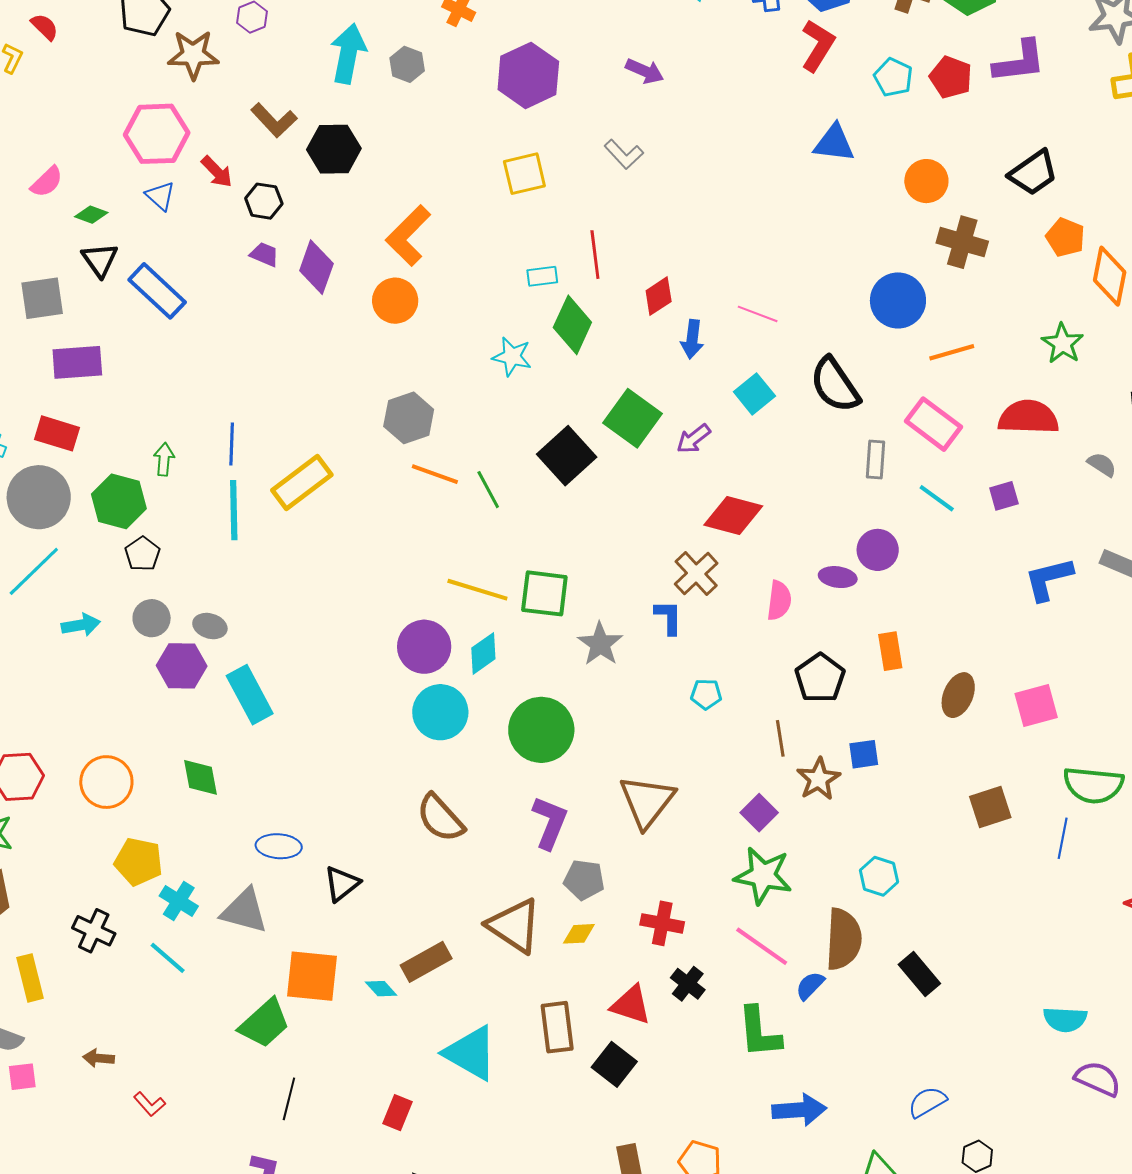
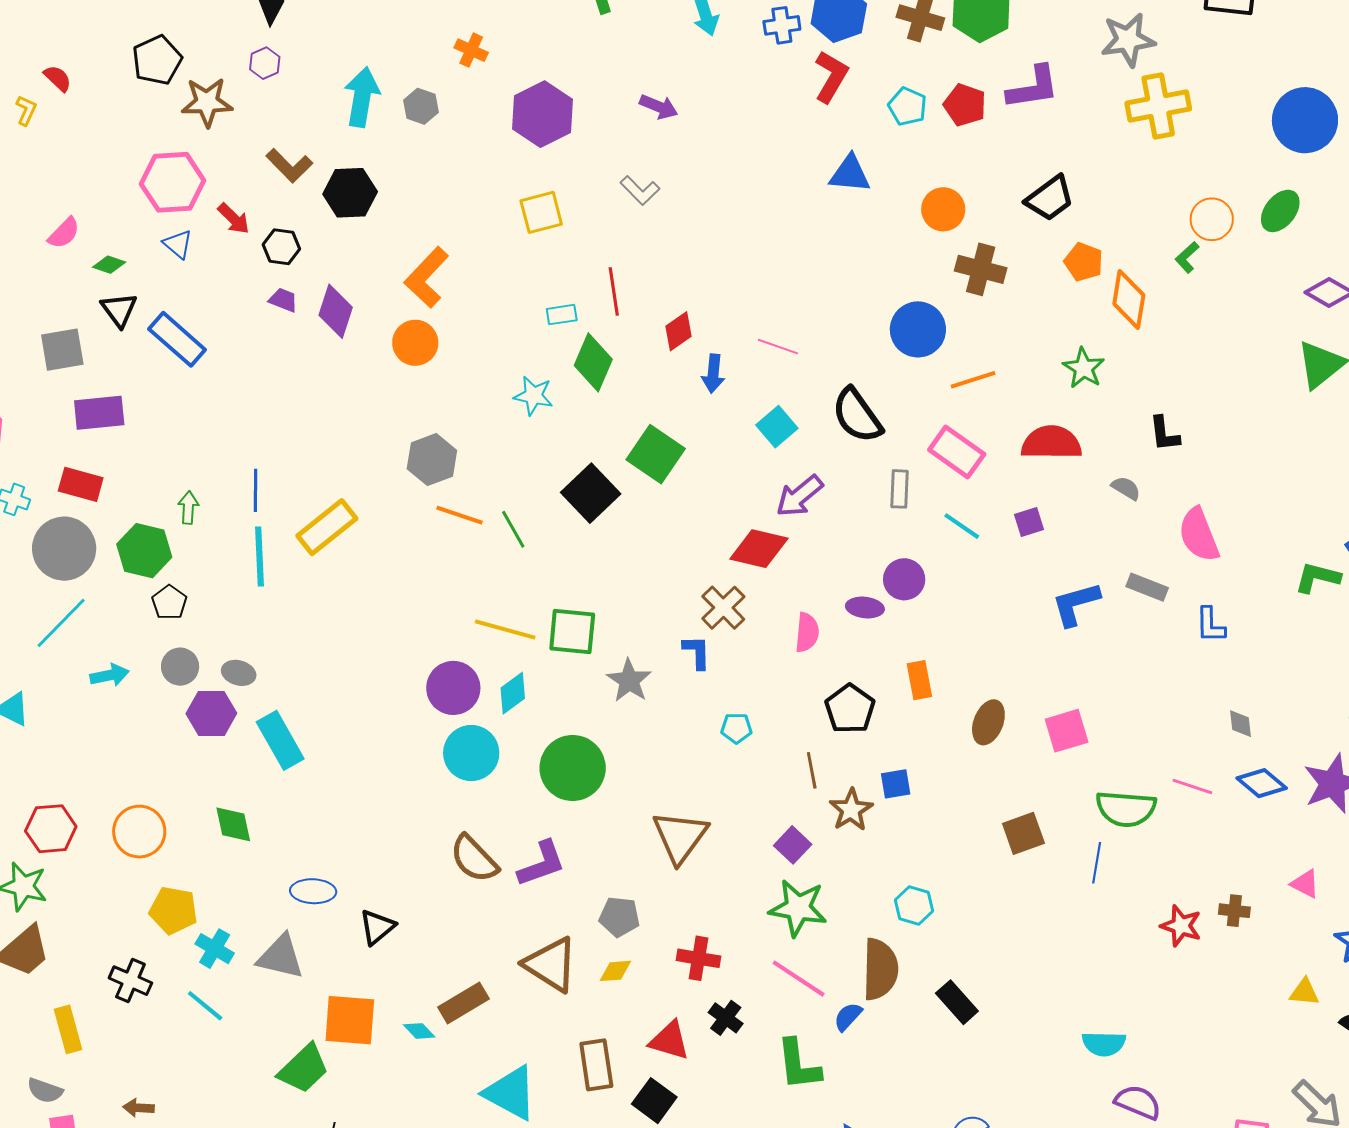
purple arrow: (694, 439) -> (799, 496), moved, size x1.4
purple L-shape: (550, 823) -> (542, 864), moved, turned 50

